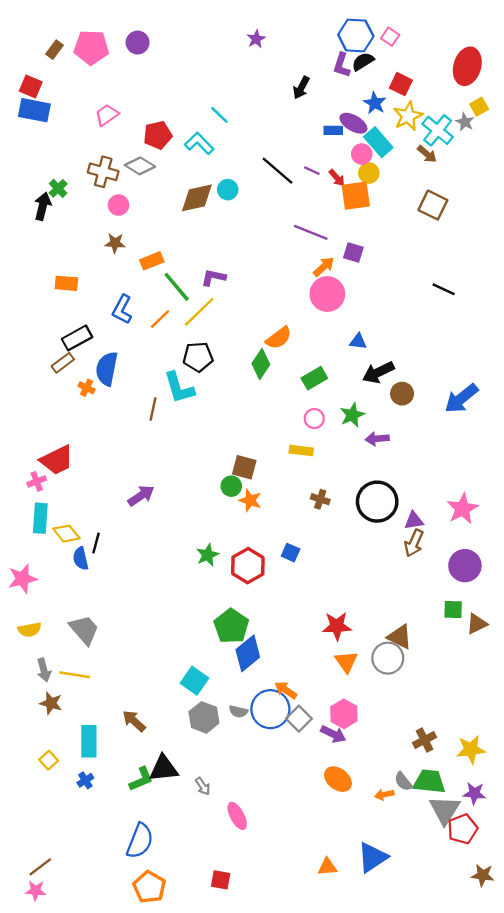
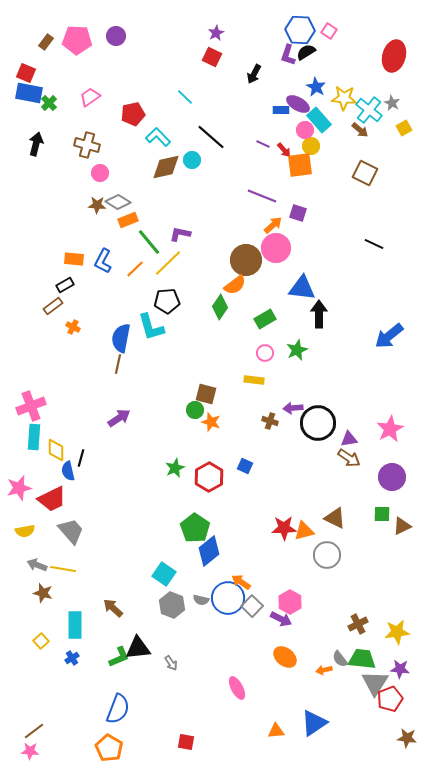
red square: (401, 84) -> (212, 57), moved
yellow square: (479, 107) -> (404, 128), moved
yellow star: (408, 116) -> (344, 98), turned 30
cyan L-shape: (199, 143) -> (158, 137), moved
gray diamond: (140, 166) -> (118, 202), moved
black line: (278, 171) -> (211, 137), moved
green cross: (58, 188) -> (49, 103), moved
black arrow: (43, 206) -> (36, 144), moved
orange rectangle: (66, 283) -> (74, 259), moved
black rectangle: (77, 338) -> (65, 285), size x0.7
blue triangle: (358, 341) -> (302, 288), size x1.8
blue semicircle: (107, 369) -> (121, 338), moved
black arrow: (378, 372) -> (319, 314), turned 116
brown circle: (402, 394) -> (246, 260), moved, size x1.6
brown line: (153, 409) -> (118, 364), moved
purple arrow: (377, 439) -> (293, 408), moved
red trapezoid: (57, 460) -> (52, 499), moved
pink cross: (37, 481) -> (31, 406), size x1.8
yellow diamond: (66, 534) -> (56, 450), turned 40
brown arrow: (414, 543) -> (349, 458), turned -80
brown triangle: (400, 637) -> (335, 518), moved
orange triangle: (346, 662) -> (304, 531), moved, turned 50
gray arrow: (44, 670) -> (37, 565), turned 126
pink ellipse: (237, 816) -> (237, 688), moved
orange pentagon: (149, 887) -> (109, 748), moved

